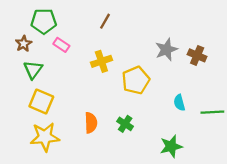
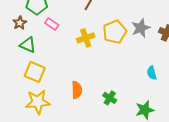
green triangle: (33, 70) -> (28, 45), turned -42
yellow pentagon: (136, 80) -> (115, 32), moved
green cross: (125, 124) -> (110, 98), moved

